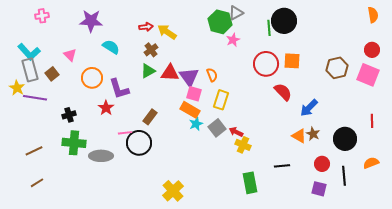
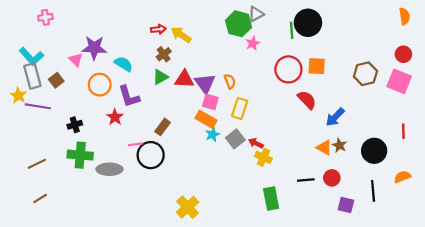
purple star: (91, 21) -> (94, 48), moved
cyan semicircle: (111, 47) -> (124, 64), moved
red circle: (322, 164) -> (332, 178), moved

